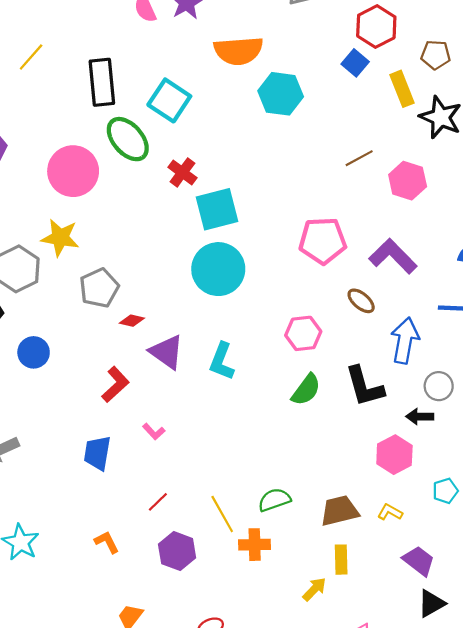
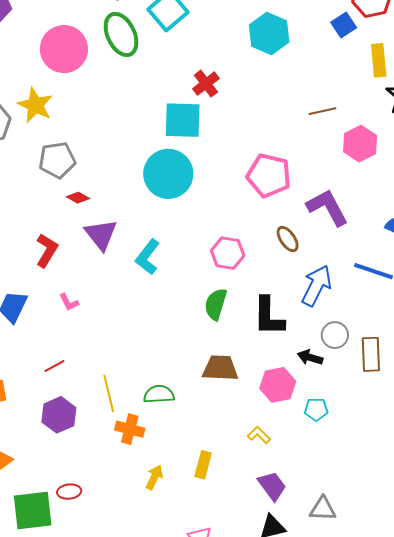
red cross: (182, 172) -> (206, 84), moved
red L-shape: (115, 385) -> (47, 250), turned -32
green semicircle: (306, 390) -> (216, 304), turned 144
cyan pentagon: (445, 491) -> (316, 409), moved
brown trapezoid: (339, 511) -> (220, 368), moved
yellow arrow: (314, 589) -> (154, 477), moved, turned -35

